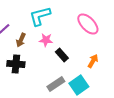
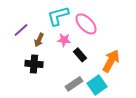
pink ellipse: (88, 24) -> (86, 24), moved
orange arrow: (93, 61) -> (111, 61), size x1.6

